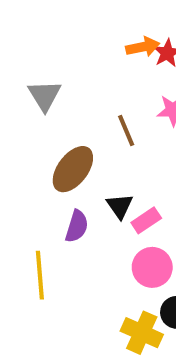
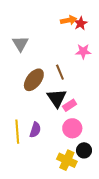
brown line: (126, 130) -> (60, 72), moved
black triangle: (120, 206) -> (57, 98), size x1.5
purple semicircle: (77, 226) -> (35, 130), moved

